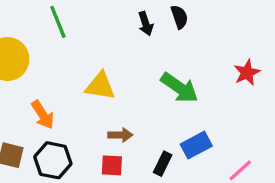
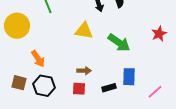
yellow triangle: (100, 86) -> (84, 31), moved
blue rectangle: (196, 145) -> (129, 77), turned -60
black rectangle: (163, 164) -> (109, 88), turned 48

